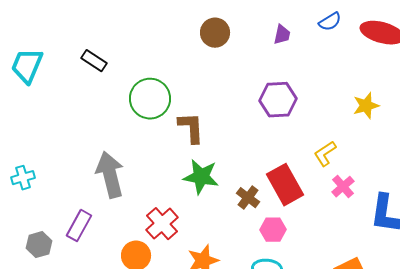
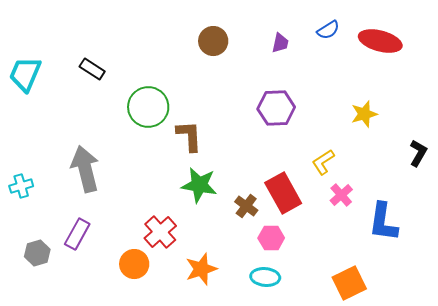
gray arrow: (110, 175) -> (85, 169), moved

